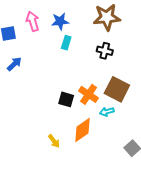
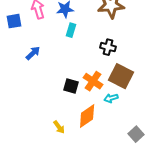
black cross: (105, 51) -> (108, 47), moved
blue arrow: (14, 64) -> (33, 53), moved

